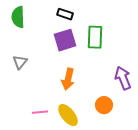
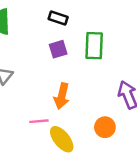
purple square: (65, 40) -> (58, 49), size x0.7
pink line: (40, 112) -> (39, 121), moved

